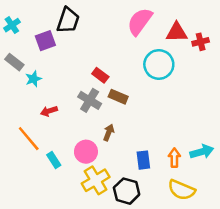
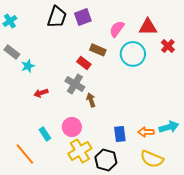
pink semicircle: (140, 21) -> (117, 29), moved, size x0.7
purple square: (45, 41) -> (83, 17), moved
red cross: (201, 42) -> (168, 46), moved, turned -32
brown rectangle: (118, 97) -> (98, 50), moved
brown arrow: (109, 133) -> (91, 100), moved, turned -40
orange line: (29, 139) -> (25, 154), moved
orange arrow: (174, 158) -> (146, 132), turned -91

